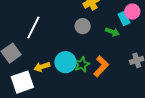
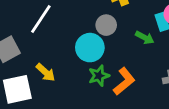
cyan circle: (65, 62) -> (90, 48), moved
yellow arrow: (42, 67) -> (46, 72), turned -126

